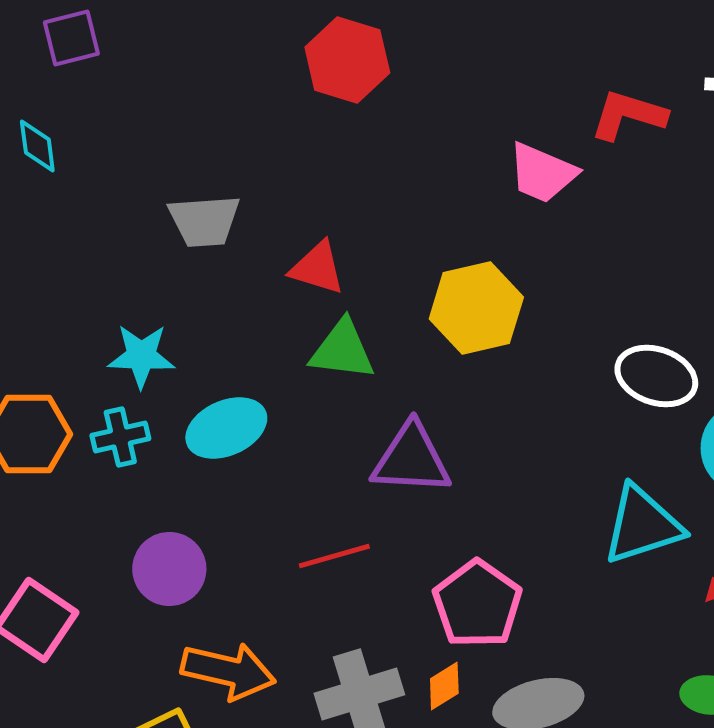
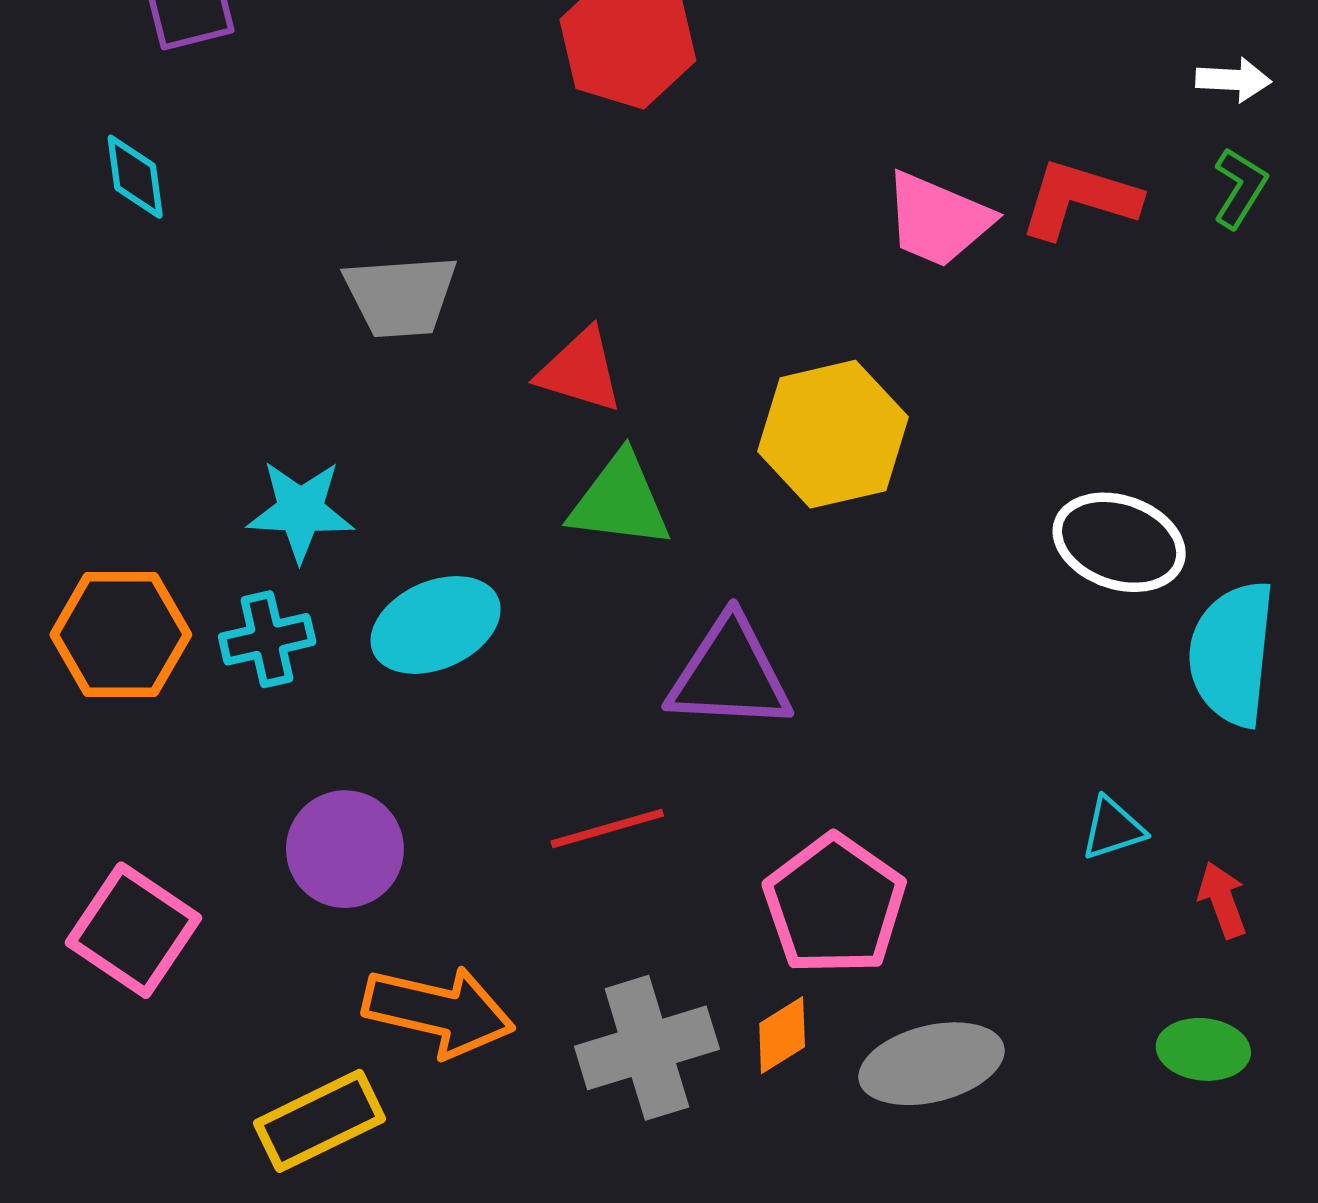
red L-shape: (628, 115) -> (1079, 199), moved
cyan triangle: (642, 525) -> (1113, 828), moved, size x0.5

